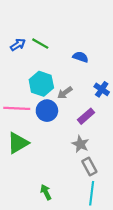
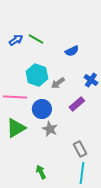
blue semicircle: (80, 57) -> (72, 51), turned 136
blue circle: (47, 111) -> (42, 109), moved
gray star: (80, 144) -> (50, 129), moved

